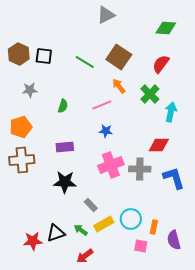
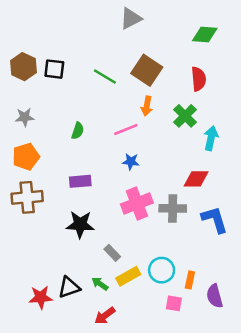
red semicircle: (161, 64) -> (199, 79), turned 138
orange arrow: (119, 86) -> (147, 106), turned -133
gray star: (30, 90) -> (25, 117), moved

